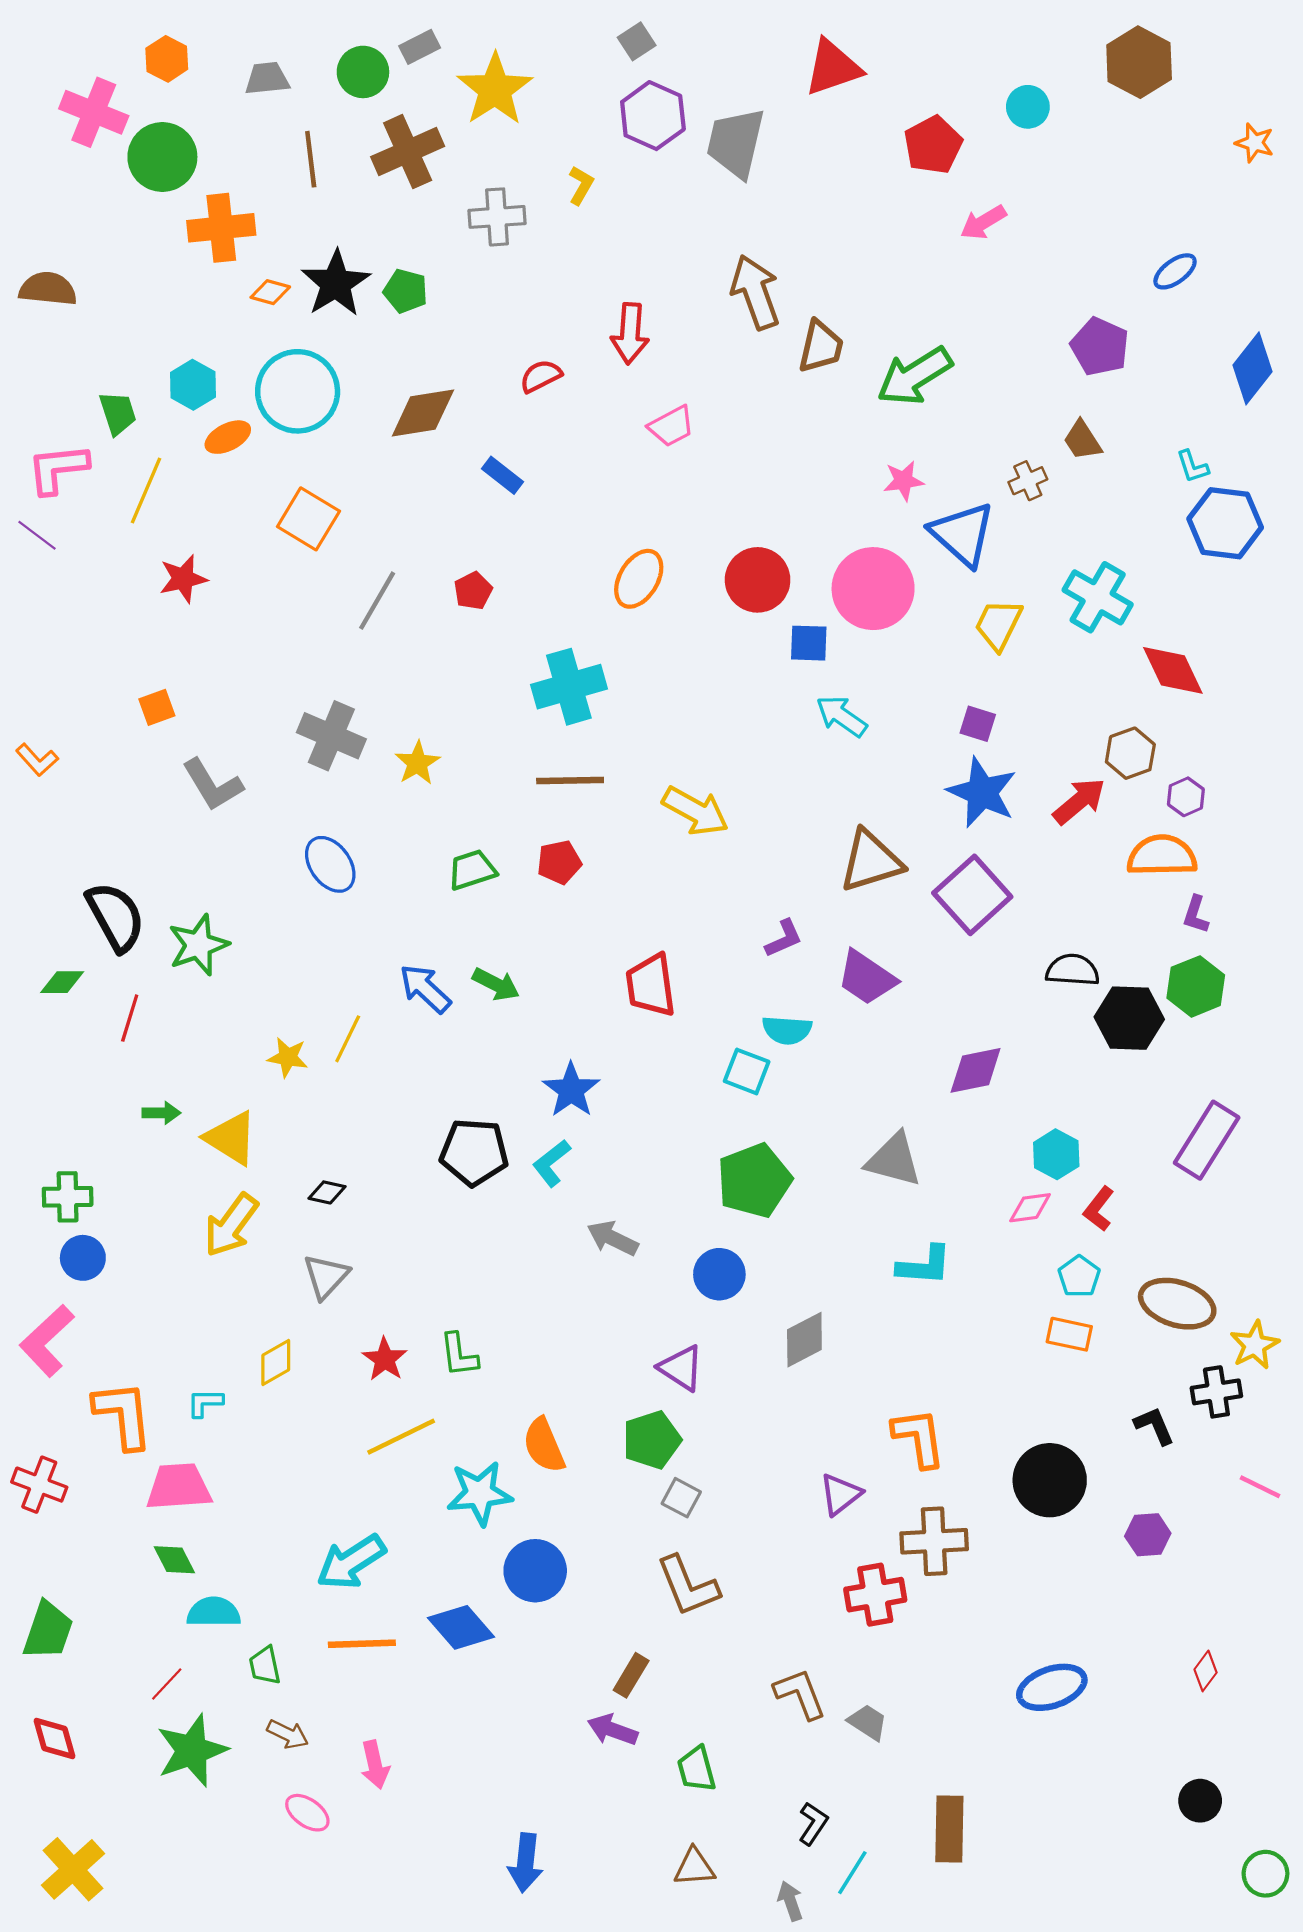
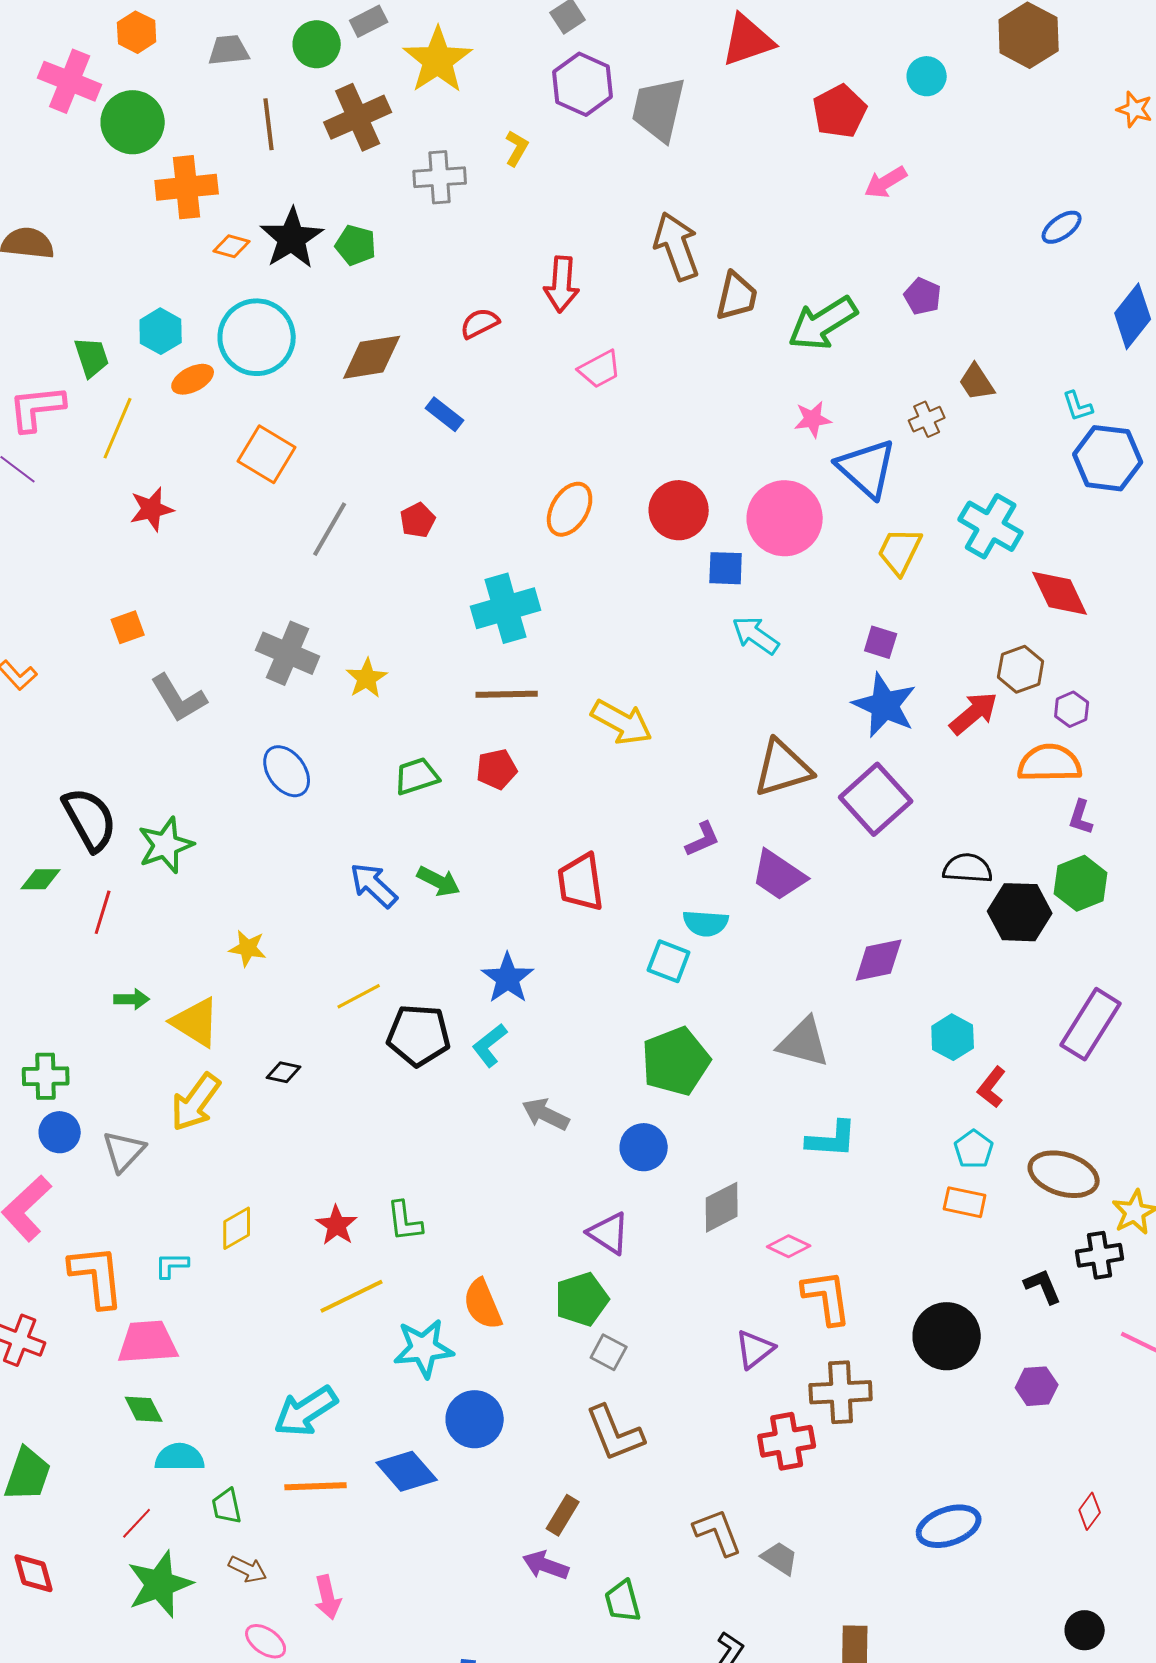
purple pentagon: (1100, 347) -> (923, 296), moved, size x0.7
yellow line: (348, 1039) -> (359, 996), moved, turned 36
pink diamond: (1030, 1208) -> (789, 1246), moved, turned 33
gray triangle: (326, 1276) -> (124, 1151), moved

